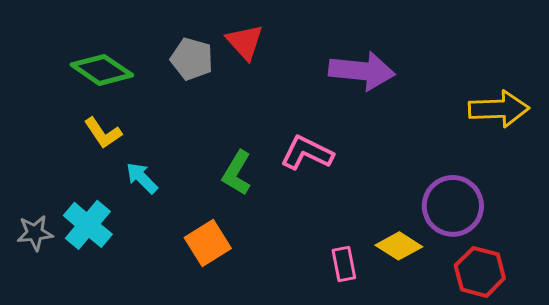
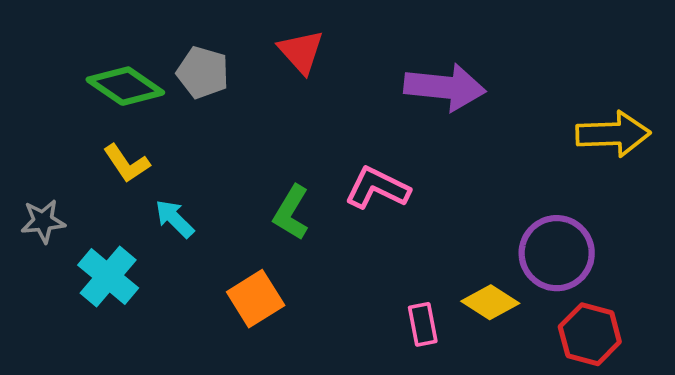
gray pentagon: (192, 59) -> (203, 72), moved
gray star: (35, 233) -> (43, 221), moved

